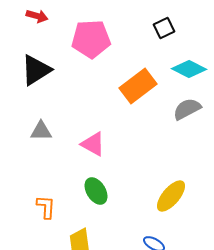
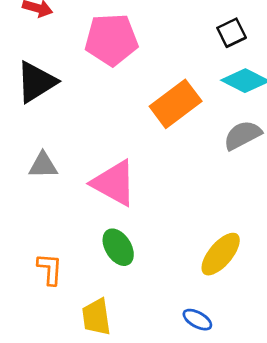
black square: (164, 28) -> (232, 33), moved
pink triangle: (93, 144) -> (114, 183), size x1.4

